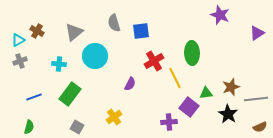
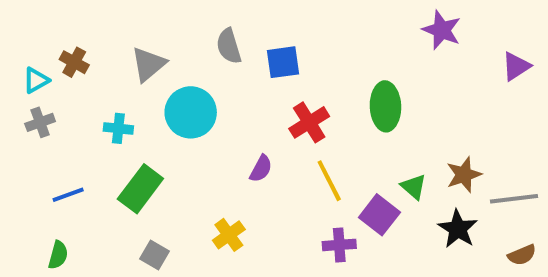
yellow line: (175, 78) -> (329, 181), moved
green triangle: (206, 93) -> (414, 187), turned 48

